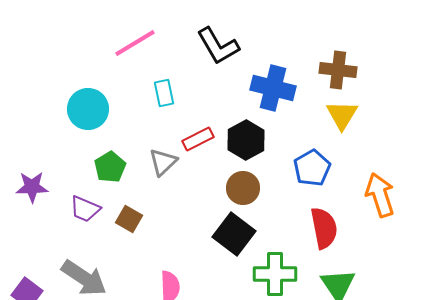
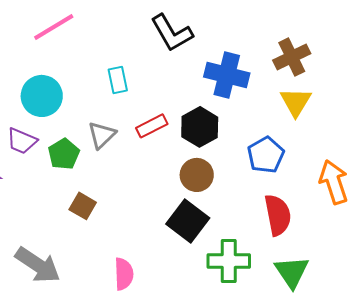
pink line: (135, 43) -> (54, 27), moved
brown cross: (338, 70) -> (292, 57), turned -33
gray triangle: (163, 162) -> (102, 135), moved
purple trapezoid: (85, 209) -> (22, 141), moved

